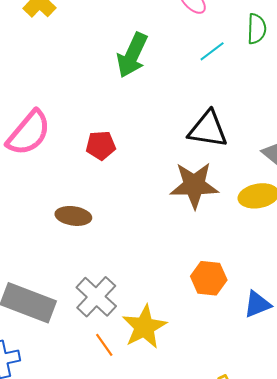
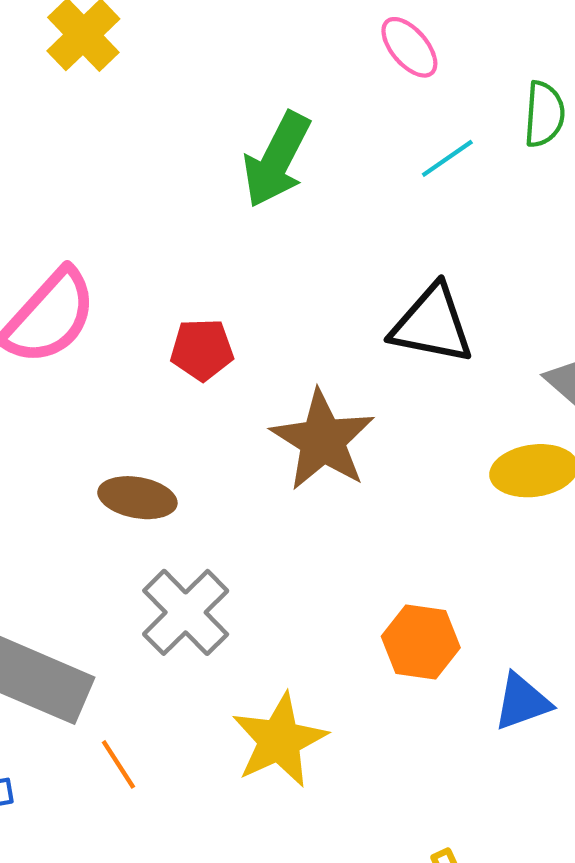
brown star: (194, 185) -> (323, 440), moved, turned 30
gray cross: (96, 297) -> (186, 612), moved
orange line: (104, 345) -> (118, 764), moved

